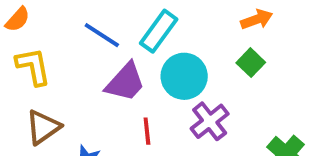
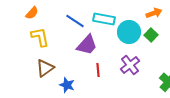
cyan rectangle: (159, 31) -> (104, 19), turned 65
cyan circle: (184, 76) -> (129, 32), moved

